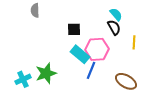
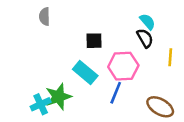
cyan rectangle: (80, 54) -> (85, 72), moved
cyan cross: (23, 79) -> (41, 104), moved

